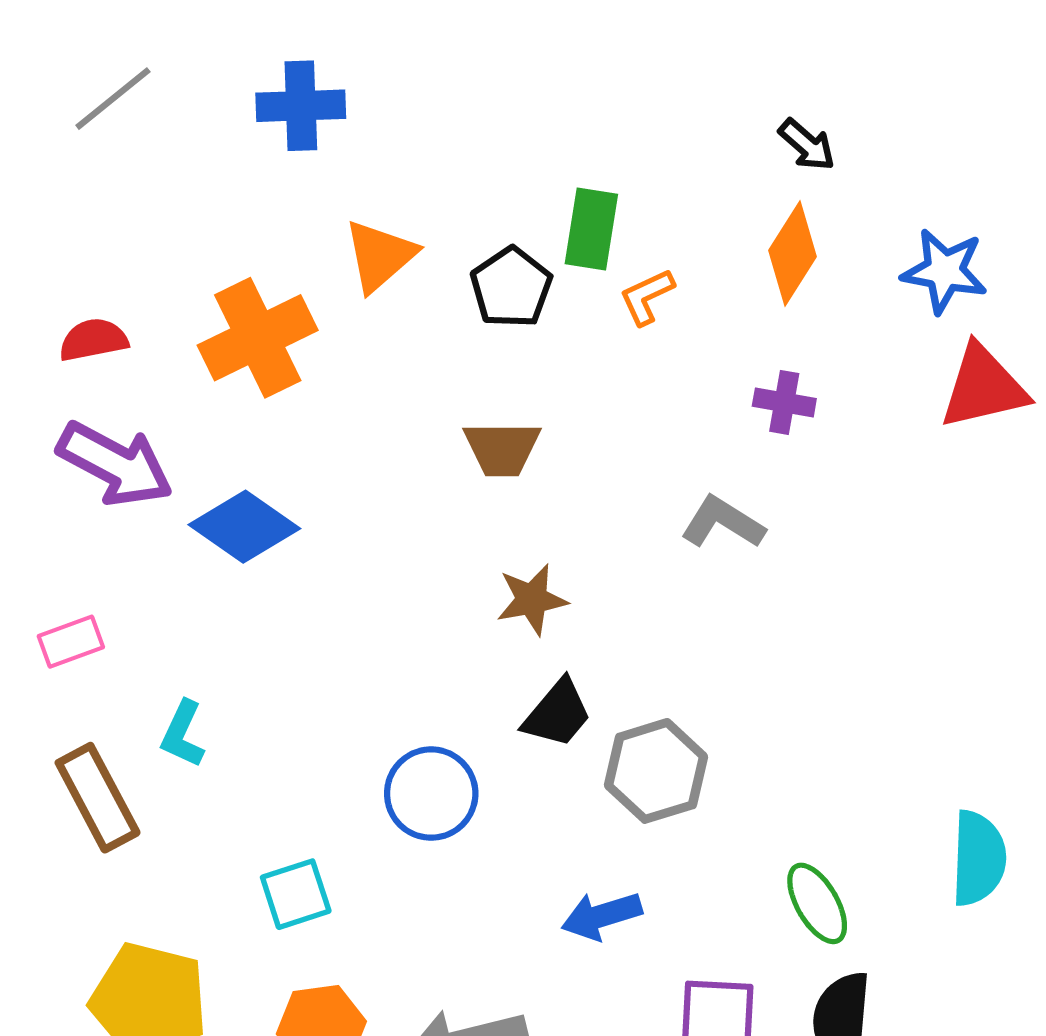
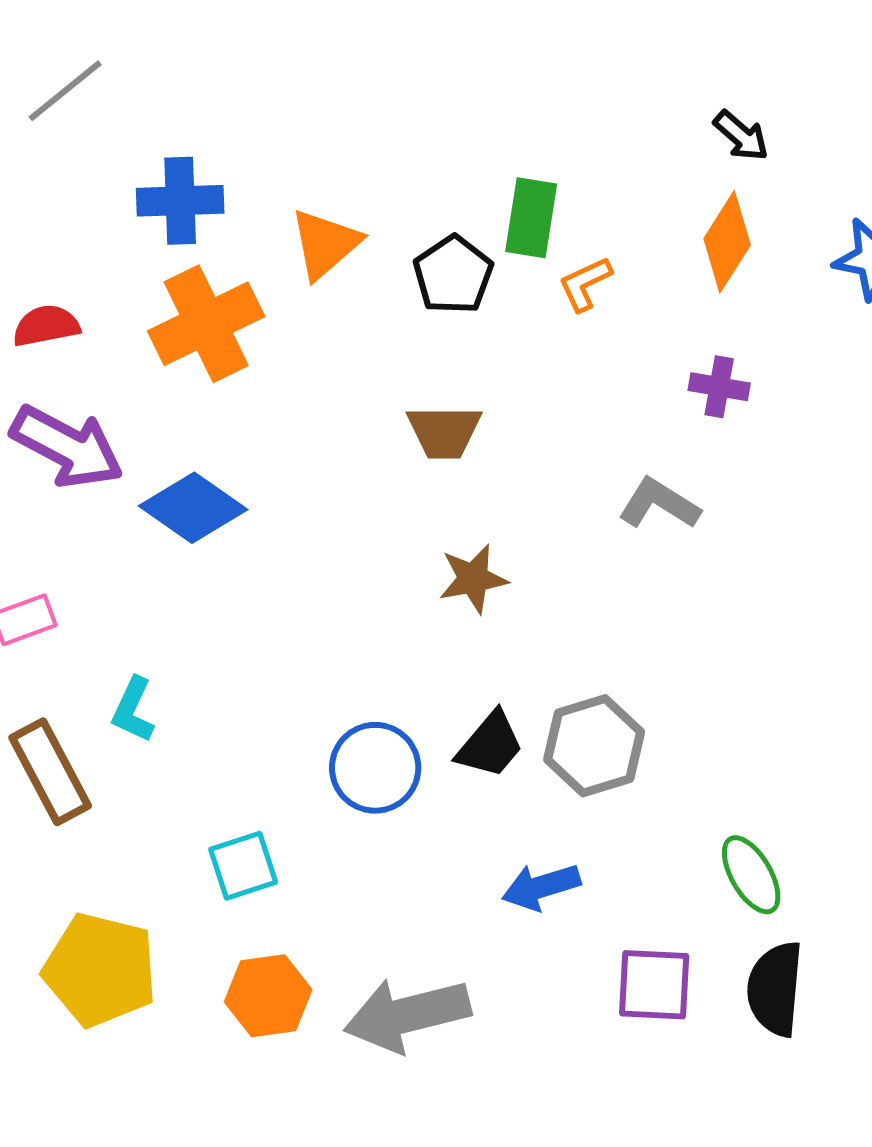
blue cross: (301, 106) -> (180, 201), moved
black trapezoid: (557, 713) -> (490, 745), moved

